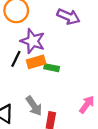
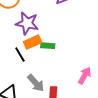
black line: (16, 59) -> (20, 54), moved, turned -49

